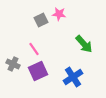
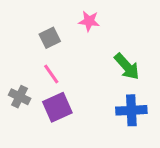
gray square: (41, 20) -> (50, 38), moved
blue cross: (73, 77) -> (131, 110), moved, turned 30

